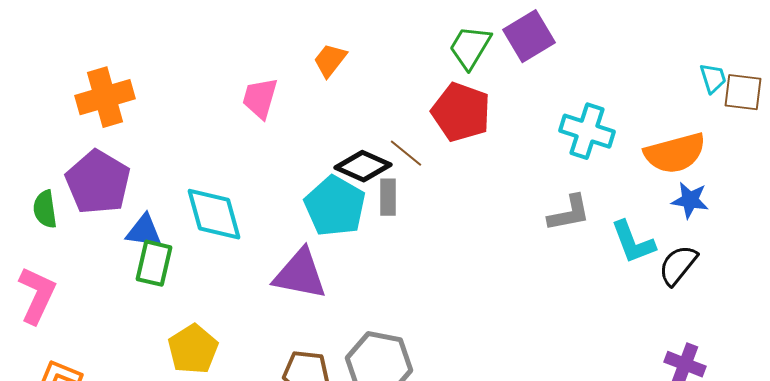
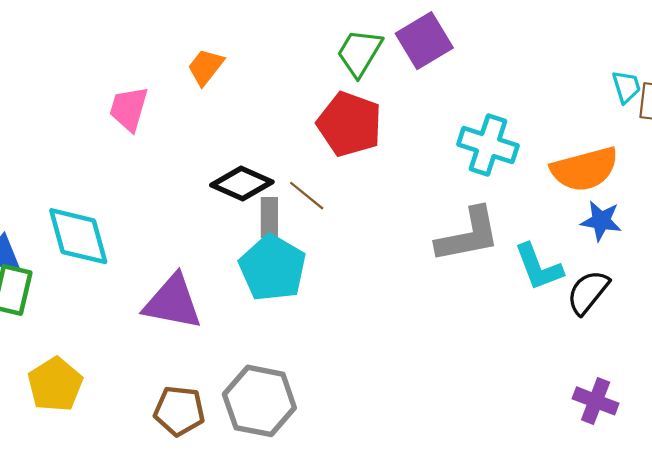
brown line: (406, 153) -> (307, 196), moved
cyan pentagon: (335, 206) -> (273, 268), moved
gray L-shape: (569, 213) -> (468, 235), size x1.4

